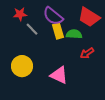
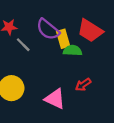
yellow rectangle: (58, 31) -> (63, 39), moved
red arrow: (87, 53) -> (83, 85), moved

